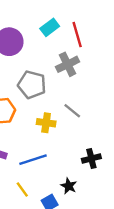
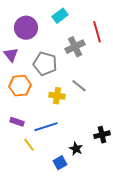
red line: (77, 35) -> (97, 32), moved
black cross: (91, 158) -> (102, 135), moved
yellow line: (22, 189) -> (29, 145), moved

